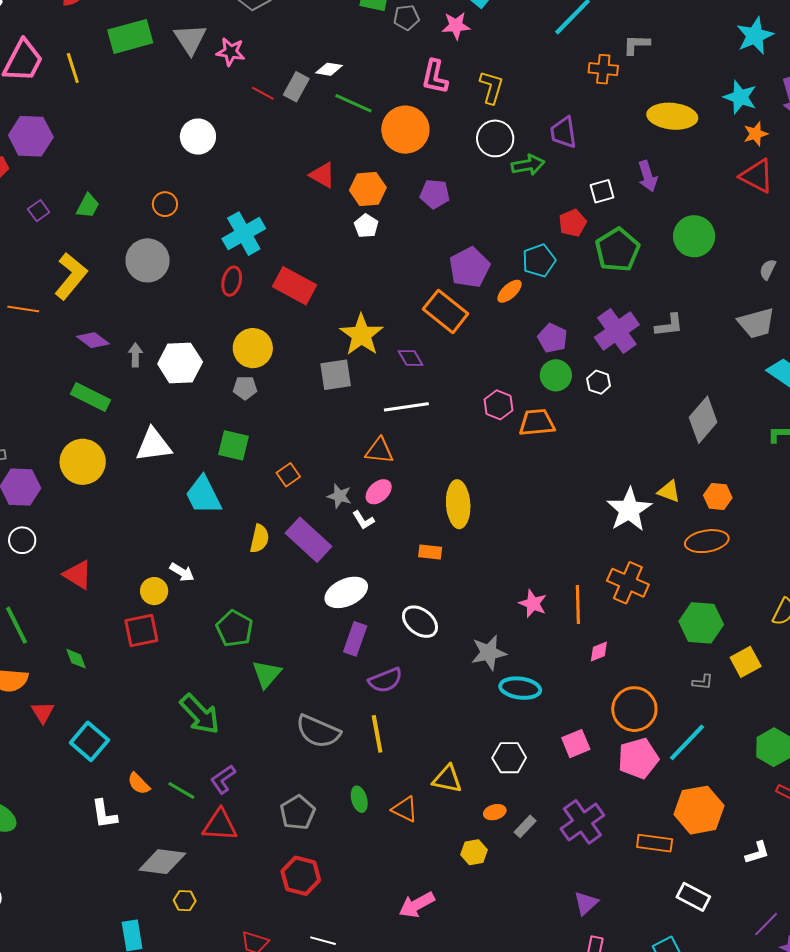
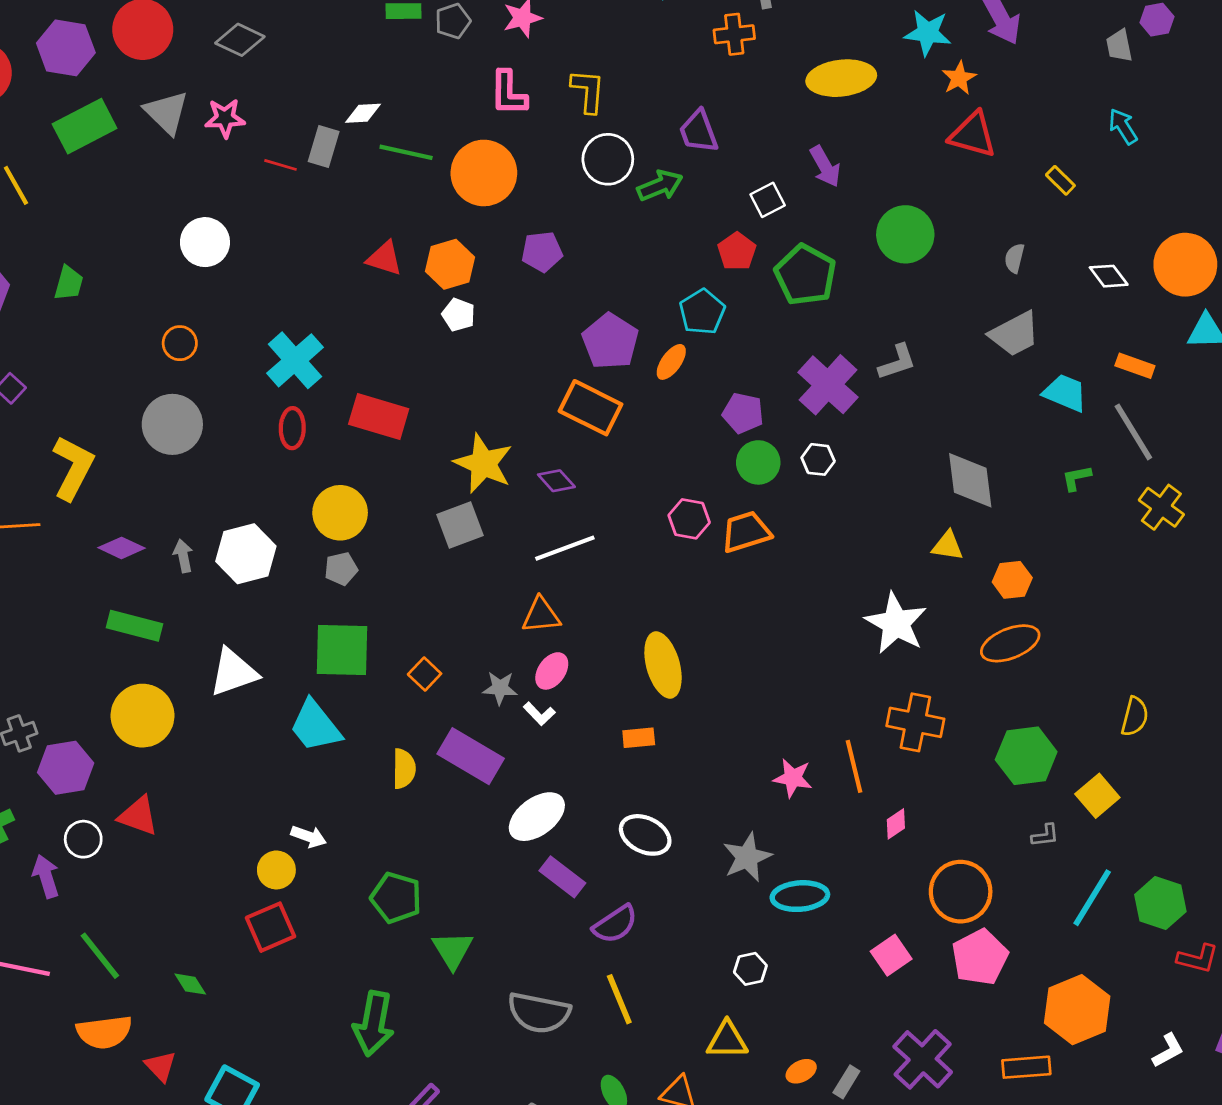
green trapezoid: (88, 206) -> (69, 283), moved
gray diamond: (703, 420) -> (970, 480), turned -36
green square: (234, 445) -> (342, 650), size x1.4
yellow triangle: (669, 491) -> (948, 546), moved
red triangle: (78, 575) -> (138, 816), moved
purple rectangle: (355, 639) -> (562, 877), turned -60
green arrow: (200, 714) -> (374, 1024), turned 66
cyan line: (687, 742) -> (1092, 898), moved
white hexagon: (509, 758) -> (750, 969), moved, size x0.7

